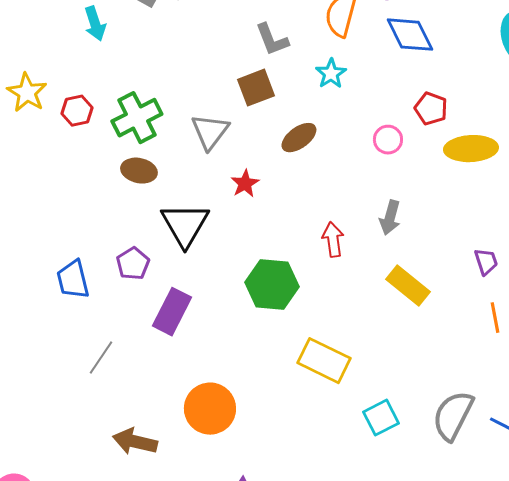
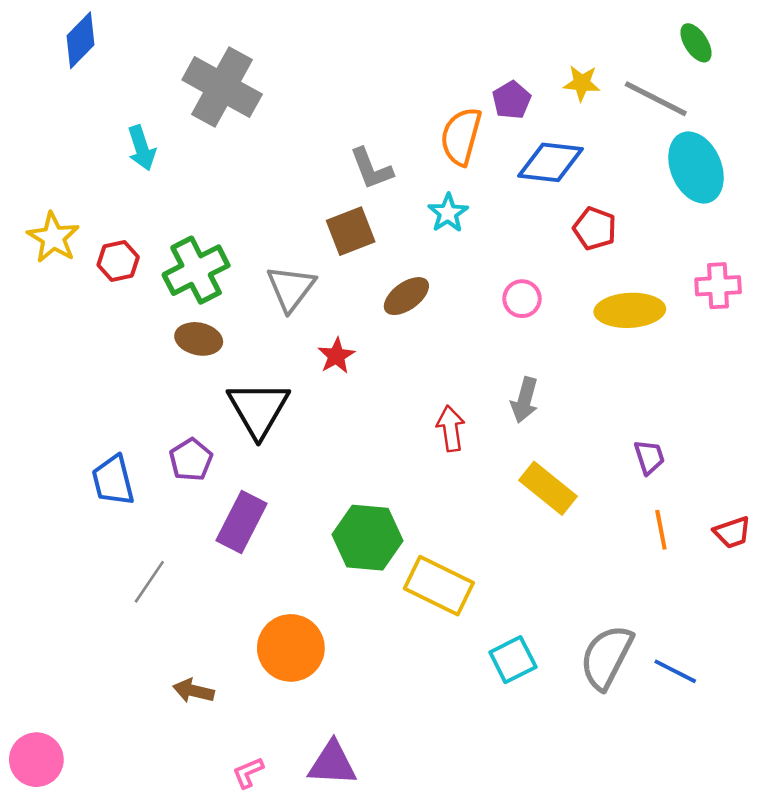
blue diamond: (410, 35) -> (551, 162), turned -57
red pentagon: (431, 109) -> (595, 229), moved
green hexagon: (272, 285) -> (367, 538), moved
brown arrow: (135, 442) -> (193, 691), size x0.7

